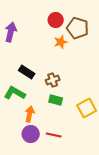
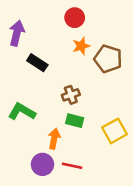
brown pentagon: (78, 28) -> (108, 59), moved
black rectangle: (27, 72) -> (37, 63), moved
orange arrow: (30, 114) -> (54, 139), moved

